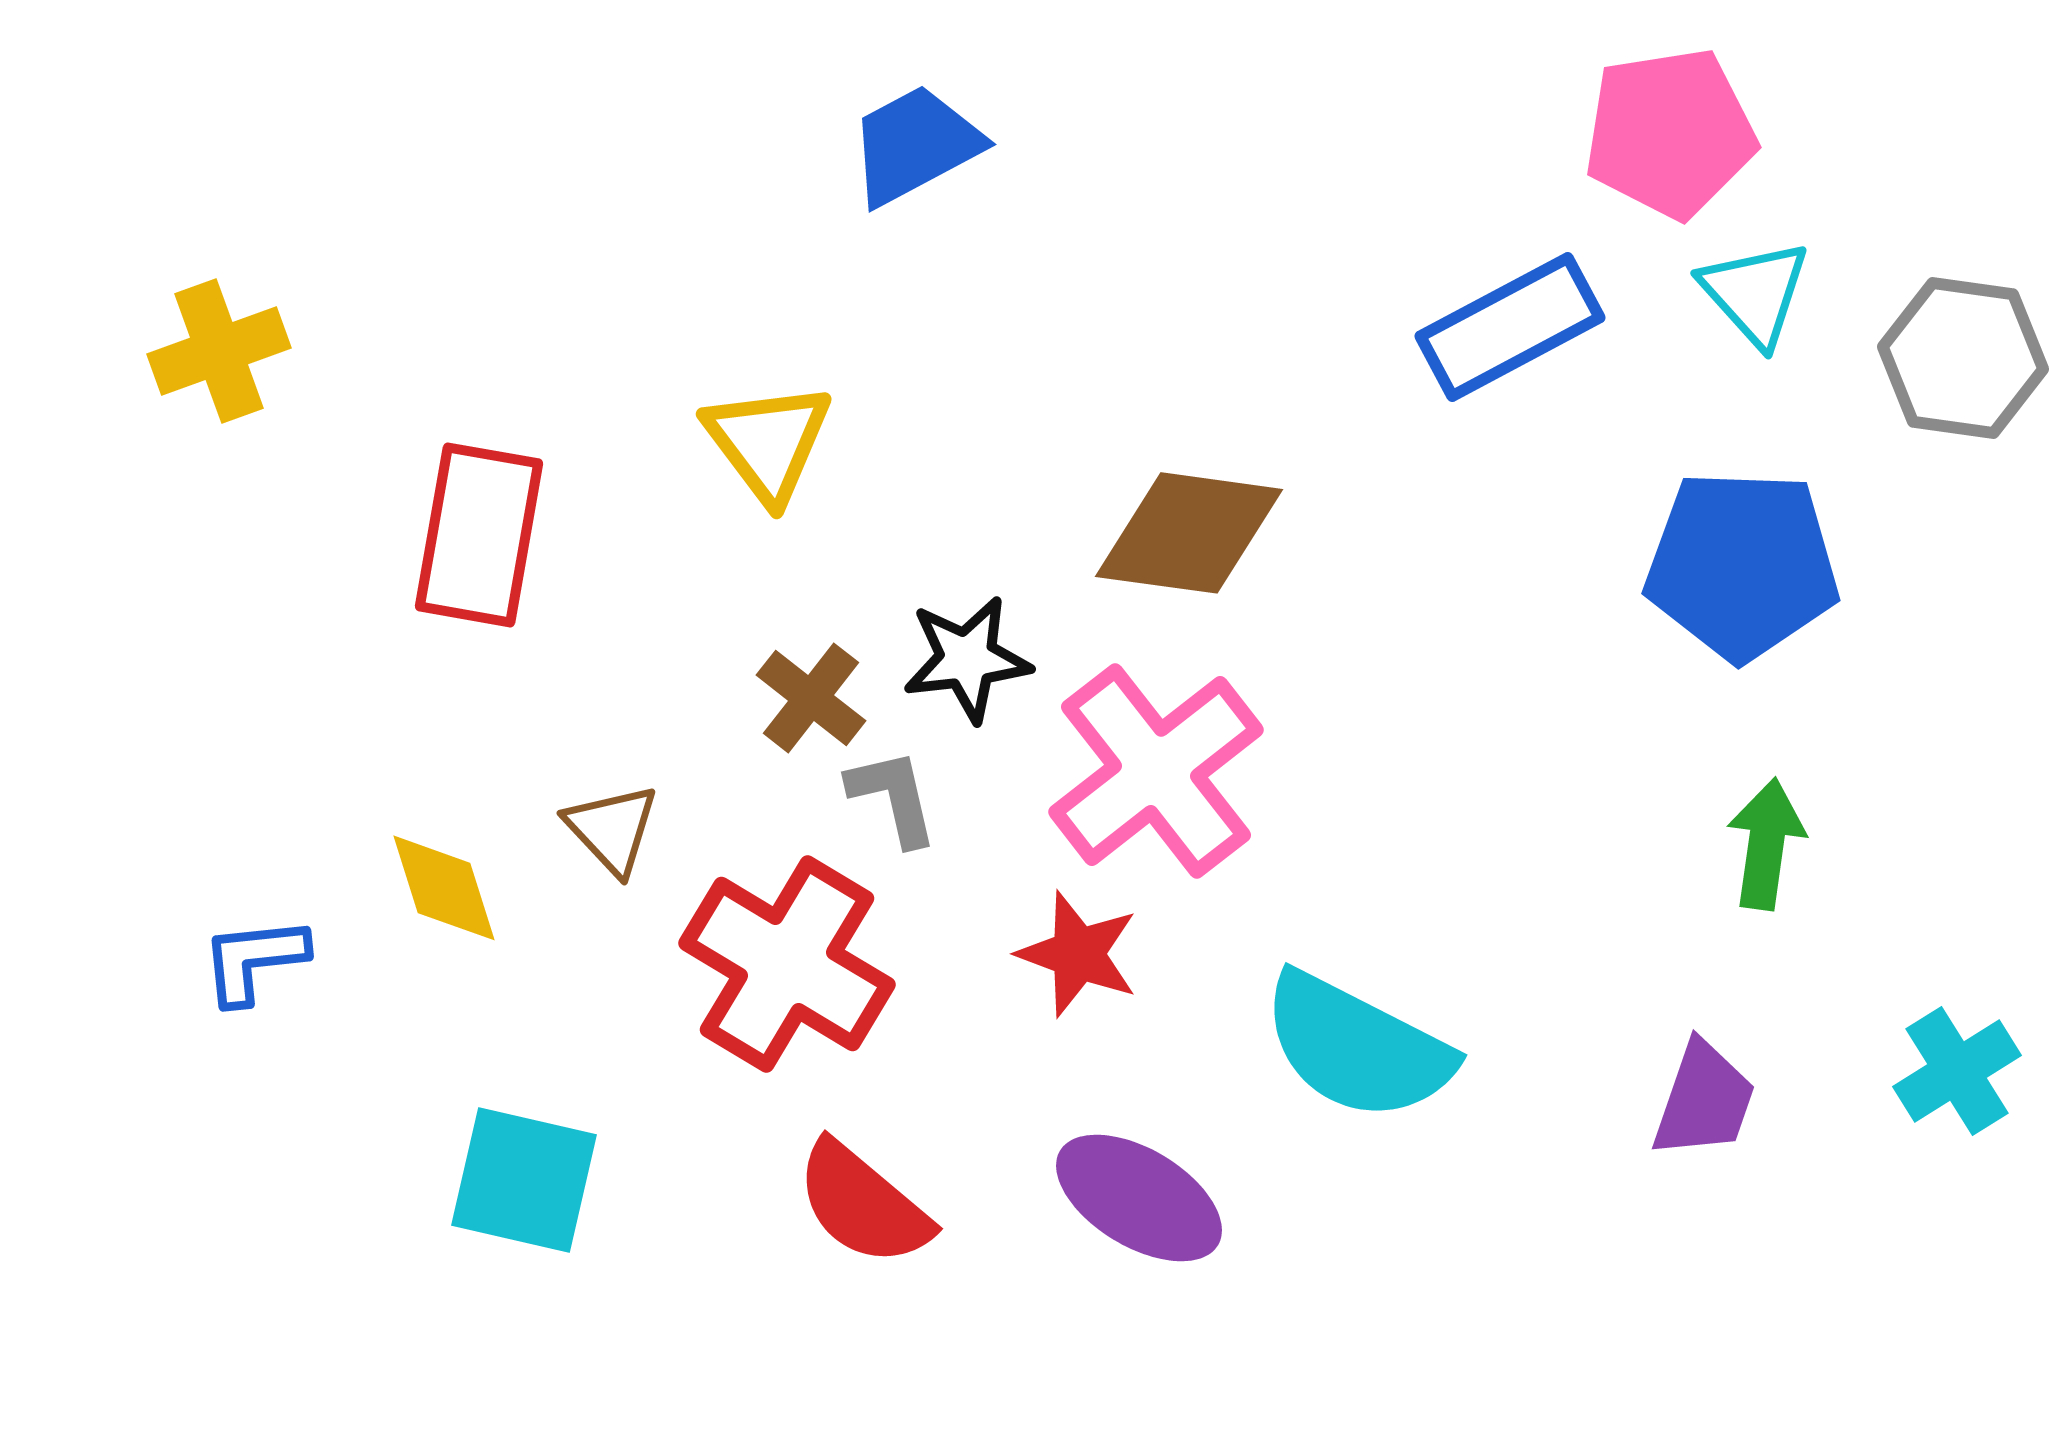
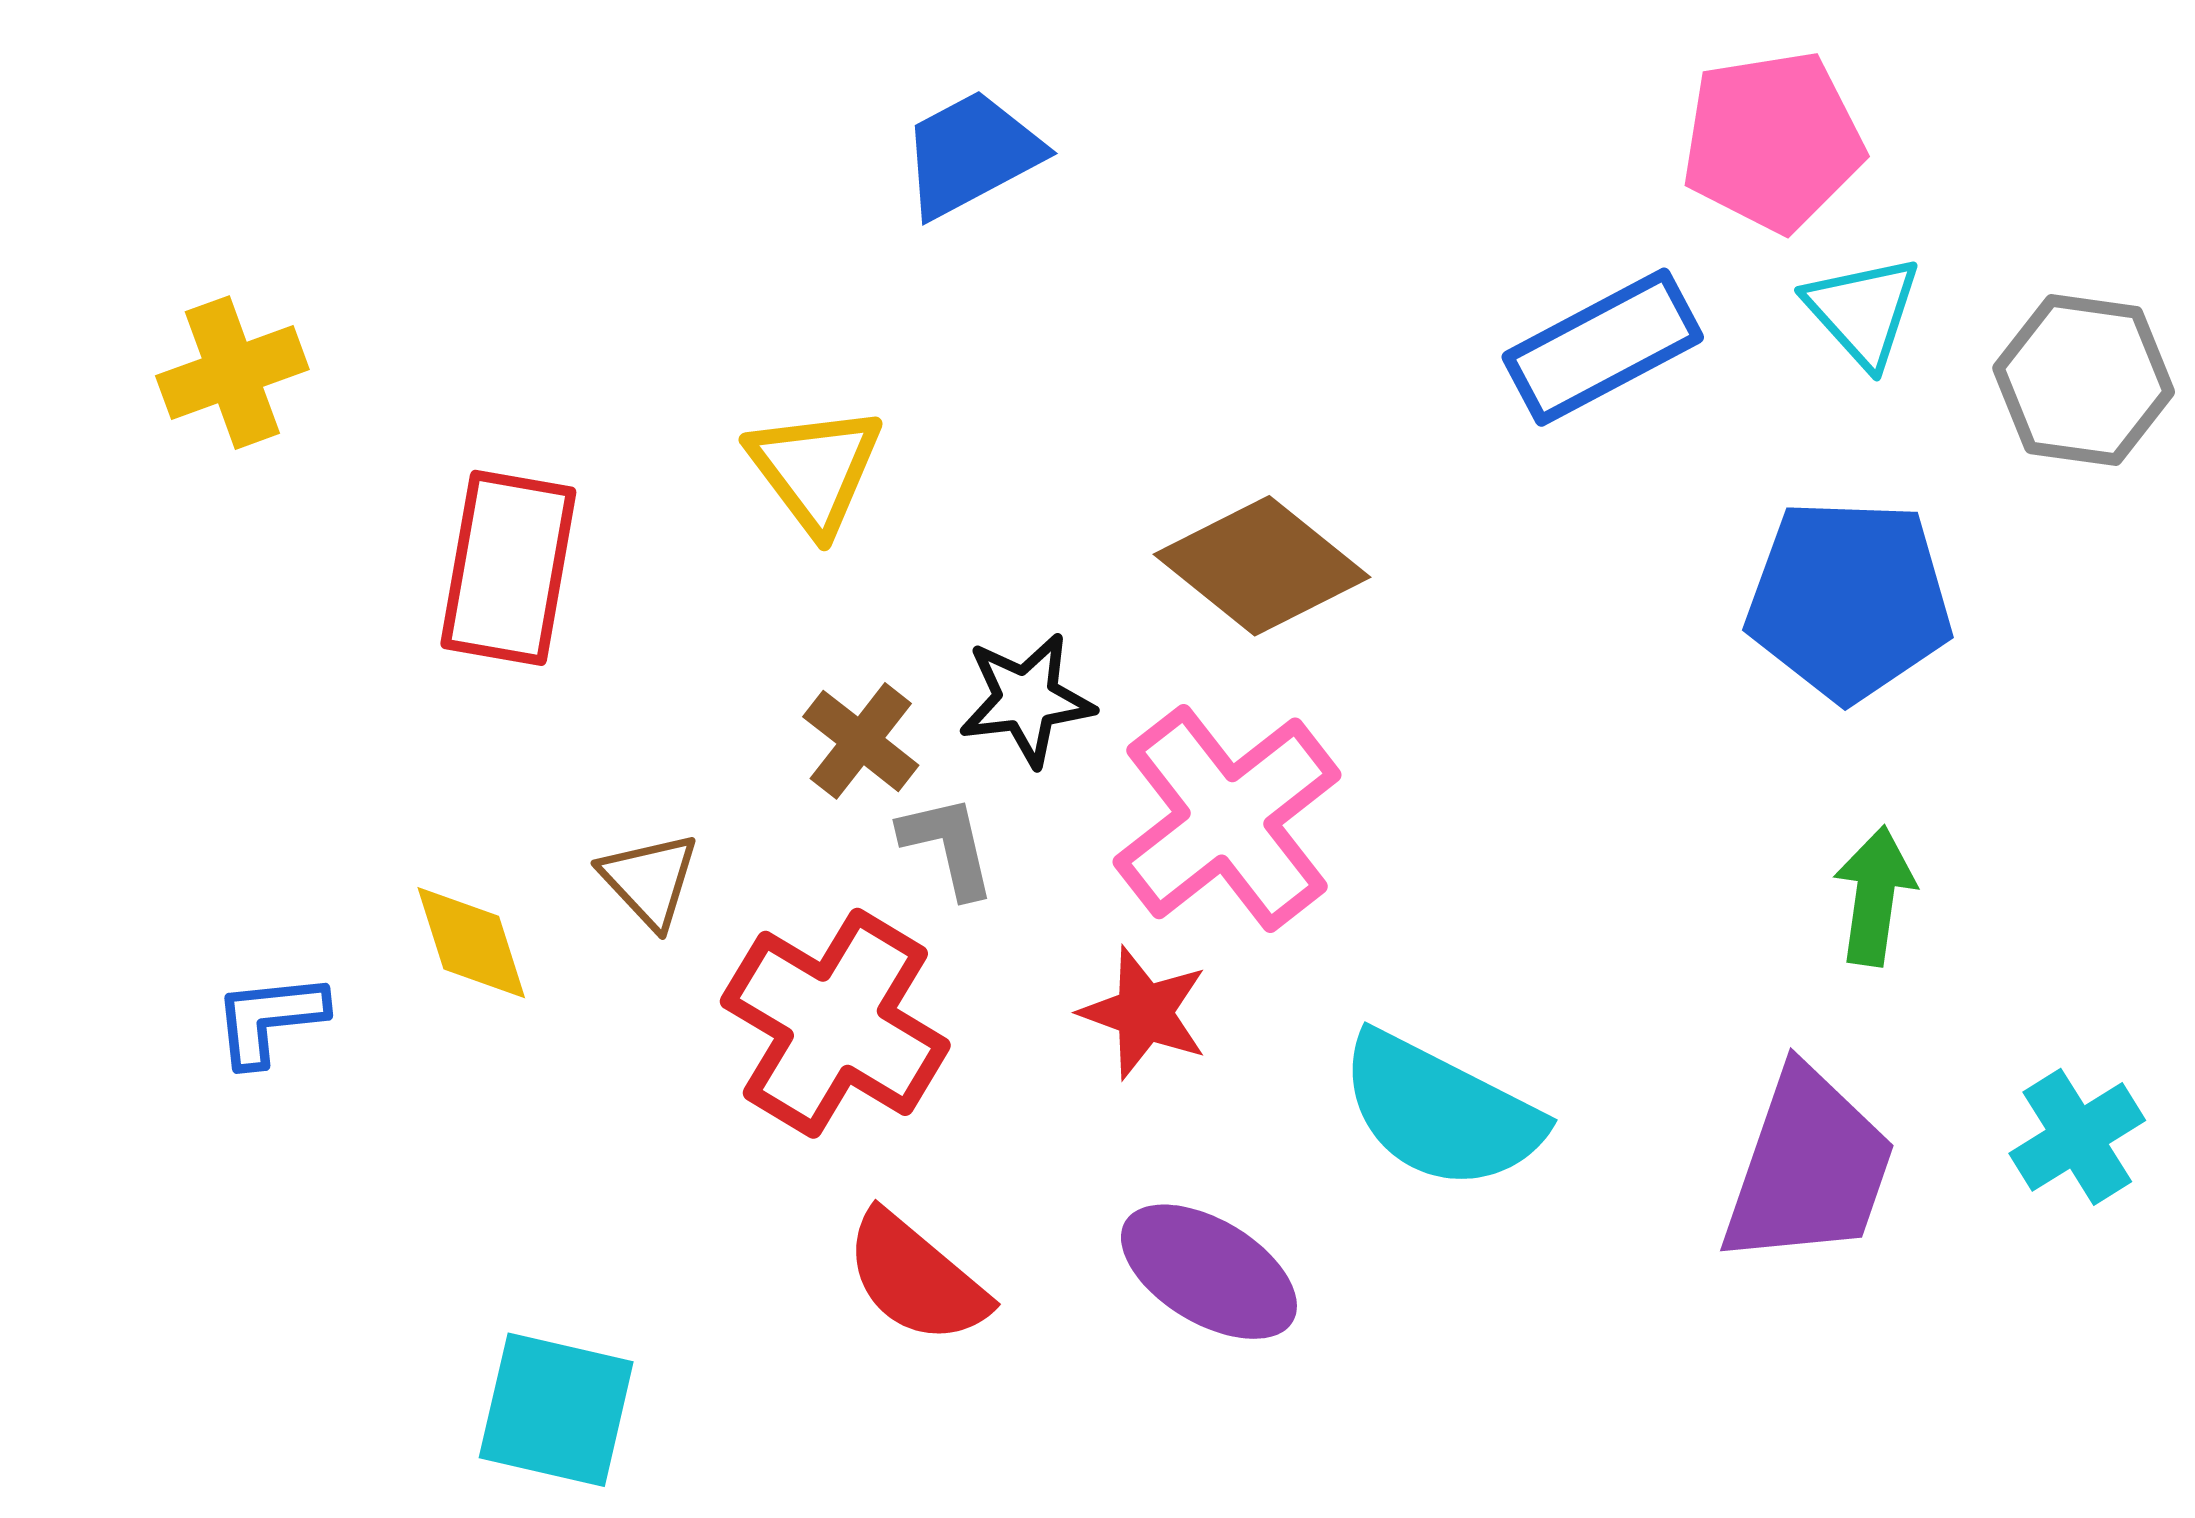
brown diamond: (1189, 533) -> (1262, 566), turned 31
purple trapezoid: (1704, 1100) -> (1809, 1168), size x1.6
cyan square: (524, 1180) -> (556, 1410), moved

